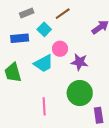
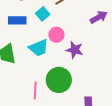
green circle: (80, 93) -> (59, 80), moved

